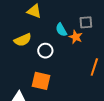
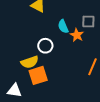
yellow semicircle: (23, 40) -> (30, 62), moved
orange square: (41, 81) -> (38, 75), turned -36

